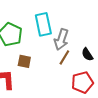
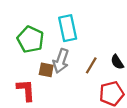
gray arrow: (61, 39) -> (61, 61), moved

